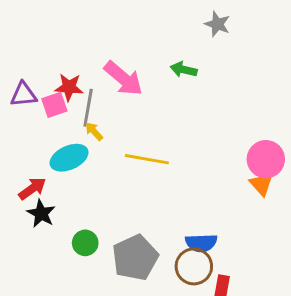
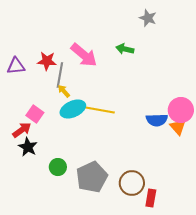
pink square: (54, 105) -> (35, 114), moved, turned -36
cyan ellipse: (69, 158) -> (73, 109), moved
blue semicircle: (201, 243) -> (157, 120), moved

